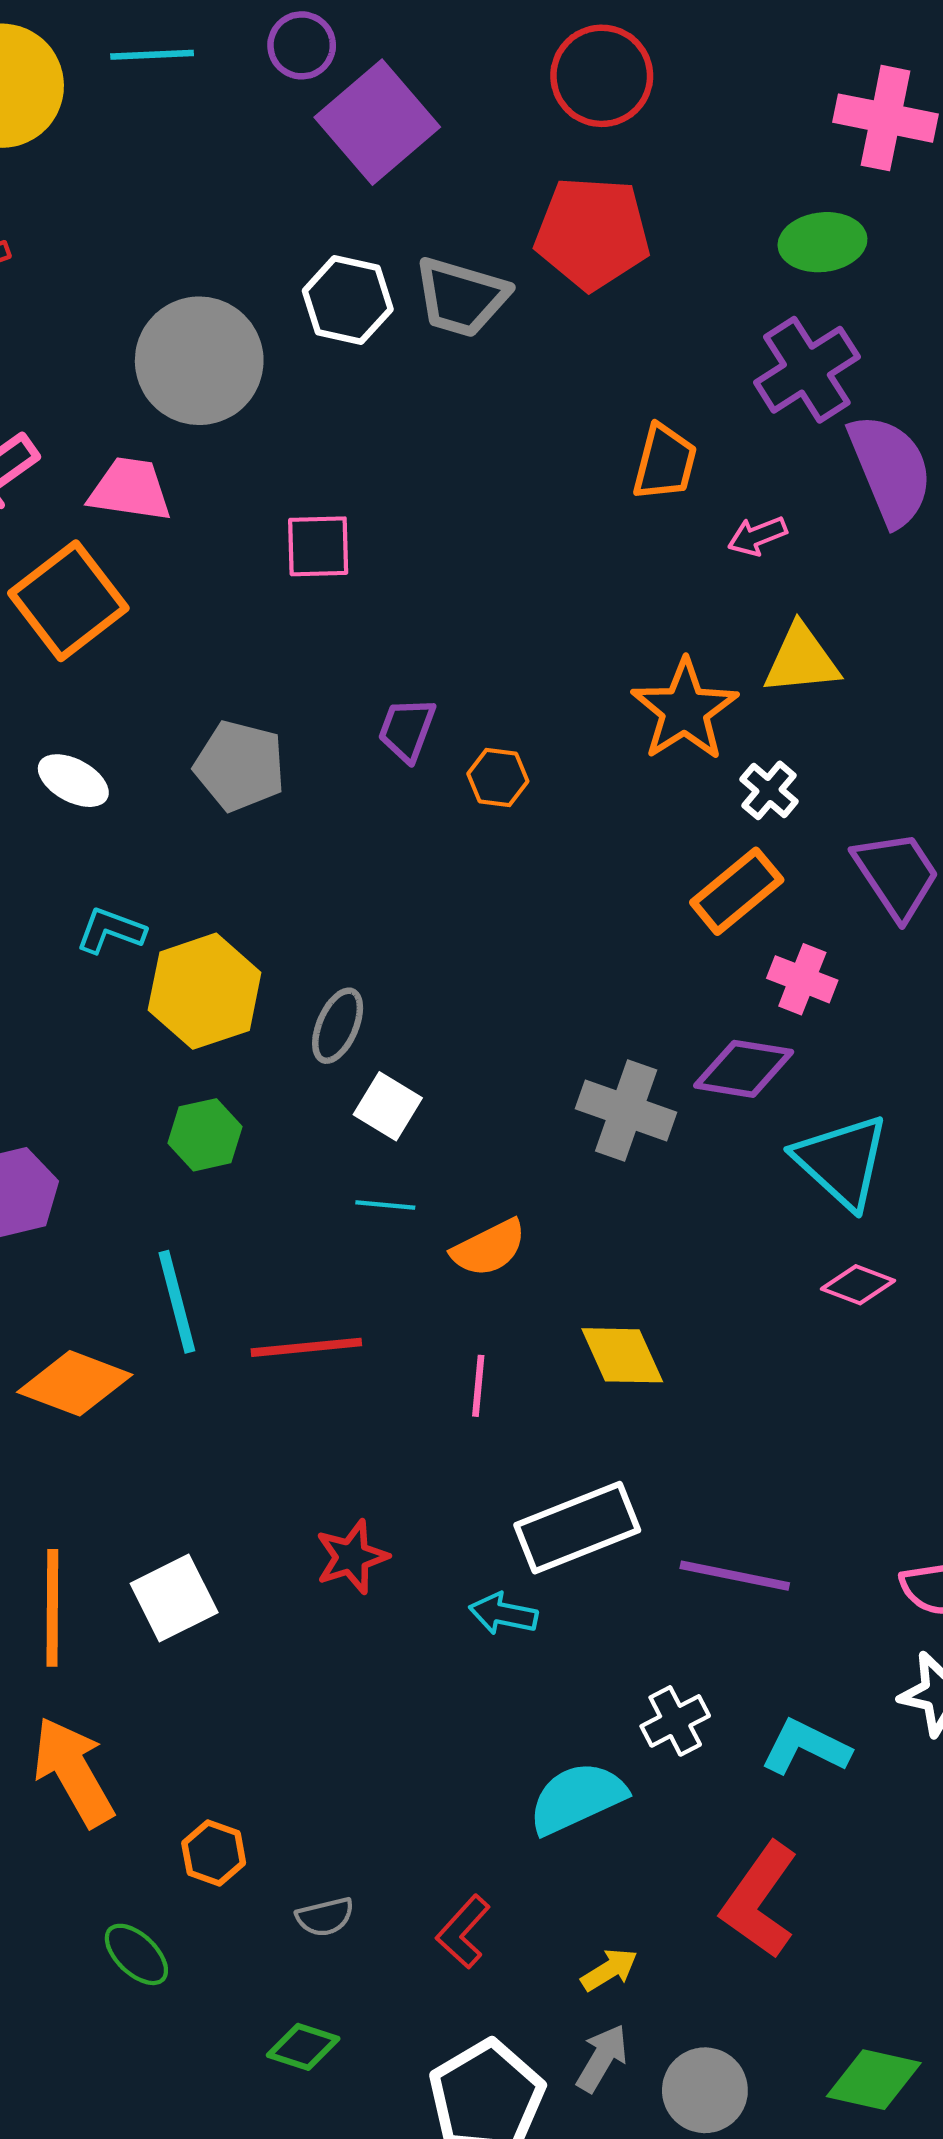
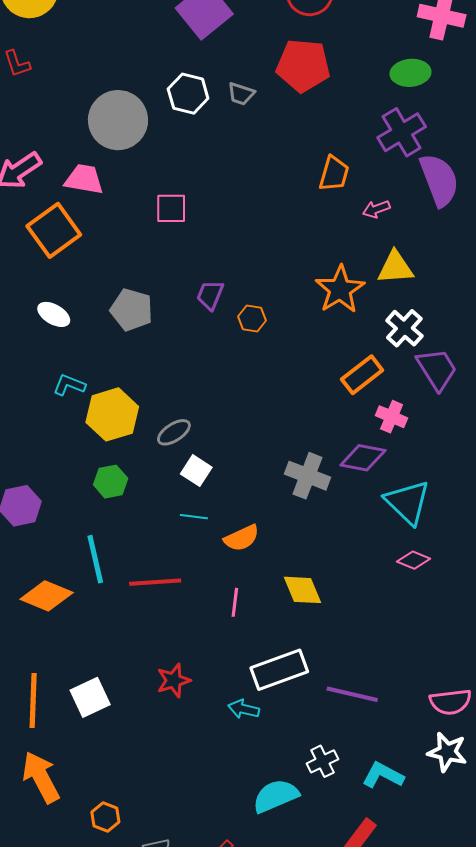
gray trapezoid: (461, 297) -> (241, 94), size x0.6
white cross: (769, 790) -> (404, 328), moved, size x1.4
gray ellipse: (338, 1026) -> (174, 432), turned 32

